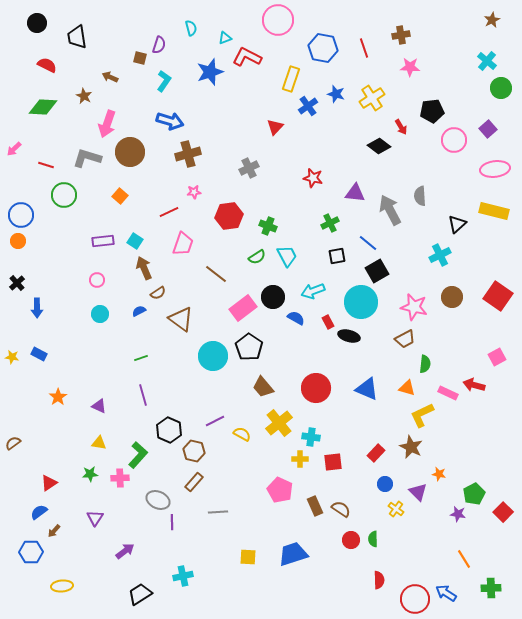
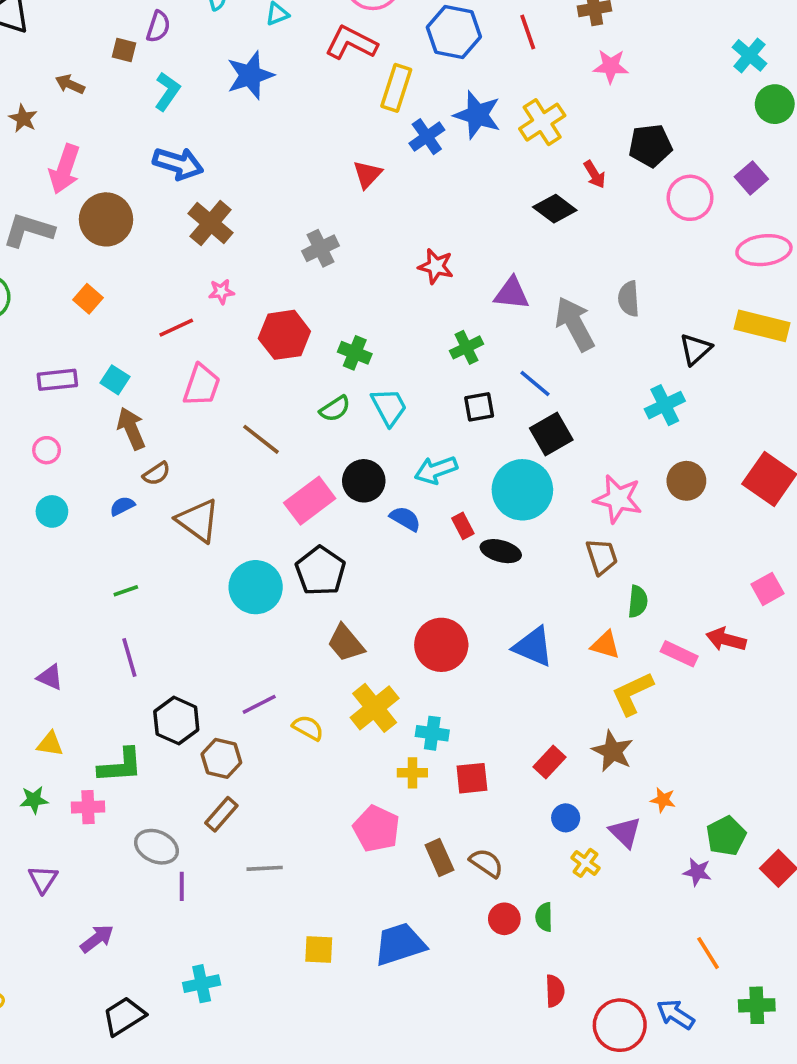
red L-shape: (247, 57) -> (351, 43), moved
blue star: (336, 94) -> (477, 115), size x1.5
brown cross: (188, 154) -> (211, 223), turned -35
brown trapezoid: (405, 339) -> (602, 557), turned -80
green L-shape: (138, 455) -> (120, 766), turned 44

